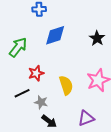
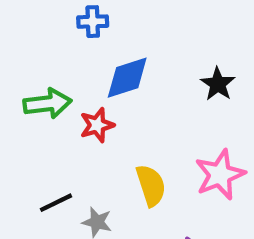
green arrow: (18, 47) -> (47, 103), turned 45
red star: (36, 73) -> (97, 125), moved

